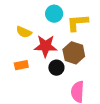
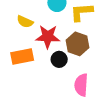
orange rectangle: (21, 65) -> (22, 57), size x1.5

